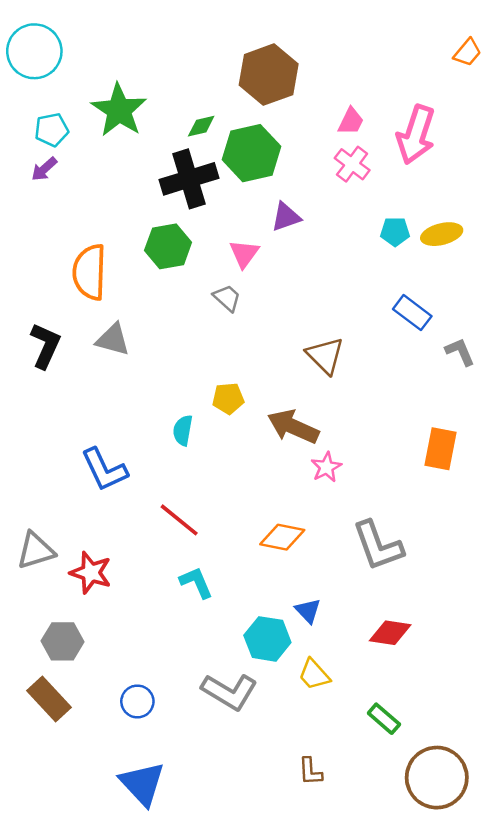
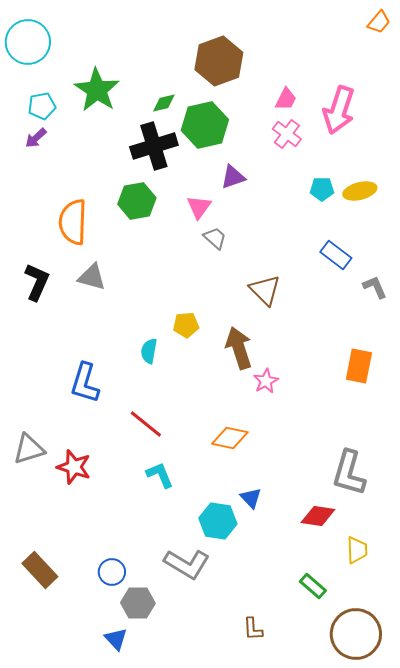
orange trapezoid: (467, 53) -> (379, 22), moved
gray trapezoid: (227, 298) -> (215, 238), moved
brown arrow: (293, 427) -> (239, 348), turned 48
blue L-shape: (104, 470) -> (85, 383), turned 42
gray L-shape: (378, 546) -> (349, 473), moved, turned 36
gray hexagon: (63, 641) -> (138, 603), moved
yellow trapezoid: (314, 674) -> (357, 550), moved, turned -140
blue triangle: (142, 784) -> (116, 639), size x0.6

